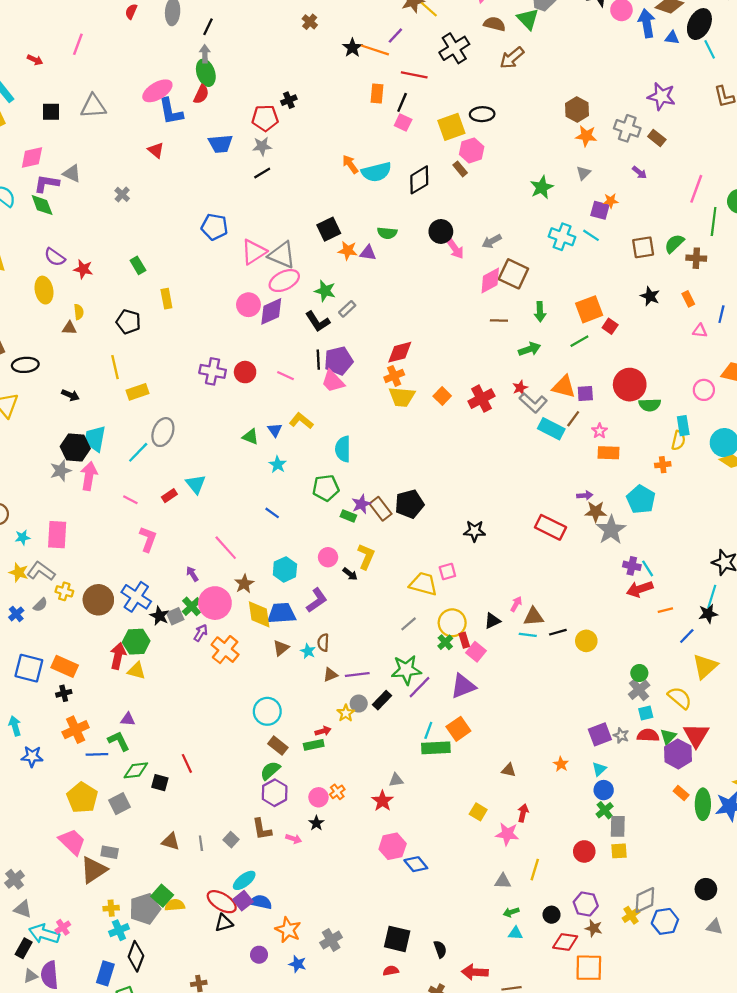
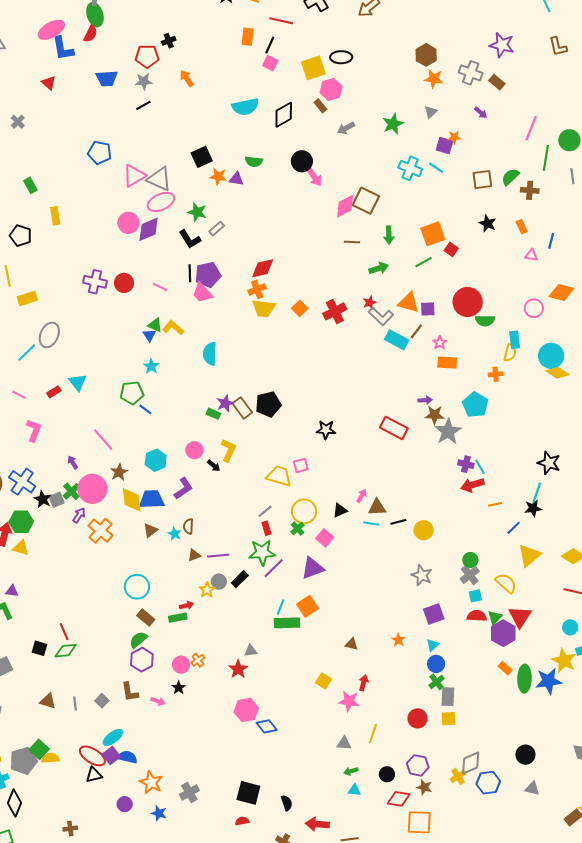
orange arrow: (350, 164) -> (187, 78), moved
gray arrow: (492, 241) -> (346, 128), moved
green triangle: (250, 437) -> (155, 325), moved
green pentagon: (326, 488) -> (132, 393), moved
red rectangle: (464, 640) -> (266, 528), moved
gray star: (621, 735) -> (422, 575), moved, size x1.5
green diamond: (136, 770) -> (66, 651), moved

